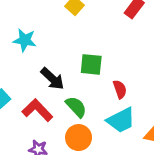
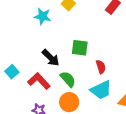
cyan star: (25, 40) -> (43, 16), moved

